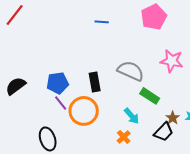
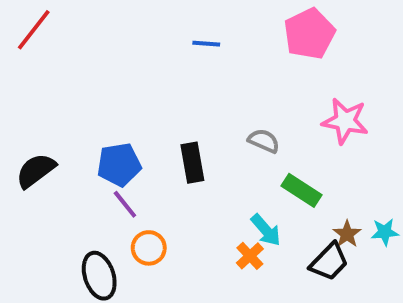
gray semicircle: (131, 71) -> (264, 141), size x0.6
orange circle: (84, 111) -> (149, 248), moved, size x0.6
orange cross: (124, 137) -> (250, 256), moved

